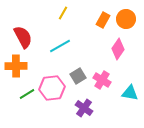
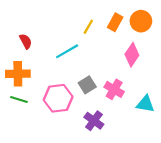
yellow line: (63, 13) -> (88, 27), moved
red semicircle: (23, 37) -> (26, 41), size x0.6
green line: (27, 94) -> (19, 99), moved, turned 49

